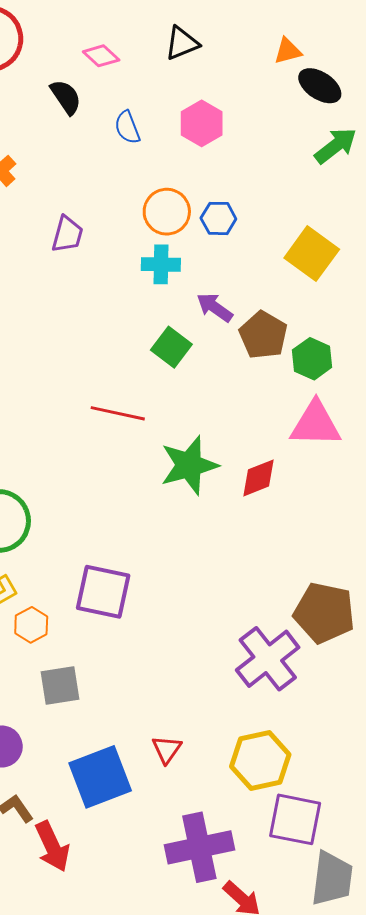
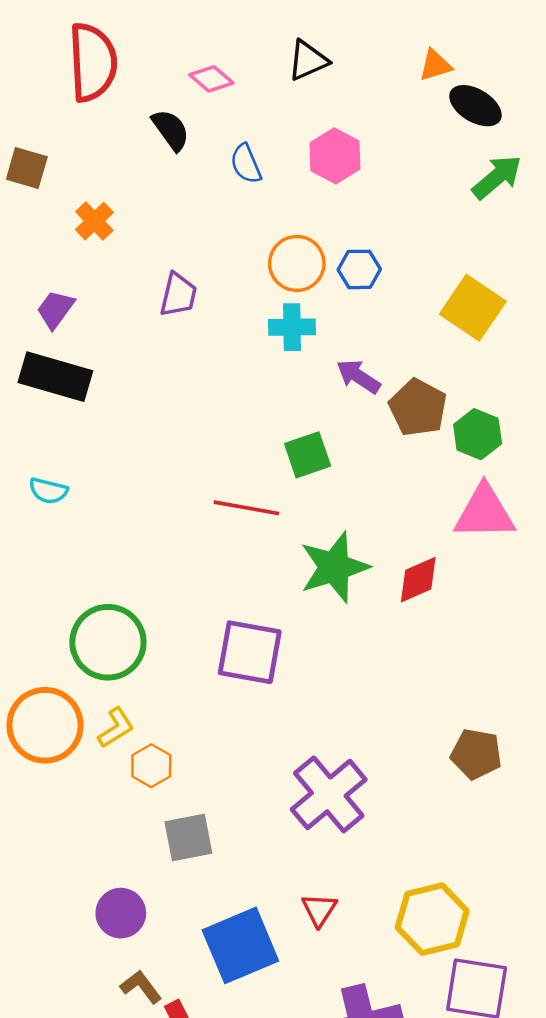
green square: (171, 347) -> (308, 455), moved, turned 36
purple square: (103, 592) -> (250, 652), moved
brown pentagon: (324, 613) -> (476, 754), moved, size x0.7
purple cross: (268, 659) -> (329, 794), moved

